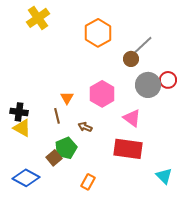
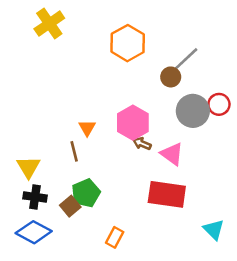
black cross: (19, 112) -> (35, 197), moved
brown arrow: (85, 127) -> (142, 143), moved
yellow triangle: (22, 128) -> (28, 167), turned 30

